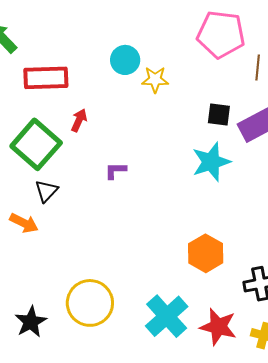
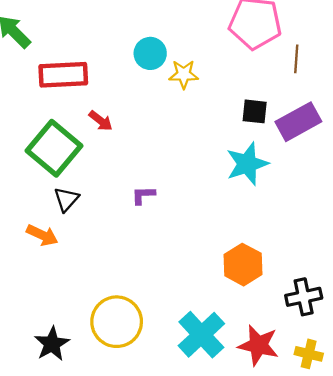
red arrow: (79, 120) -> (101, 121), turned 105
purple L-shape: (115, 171) -> (143, 195), moved

